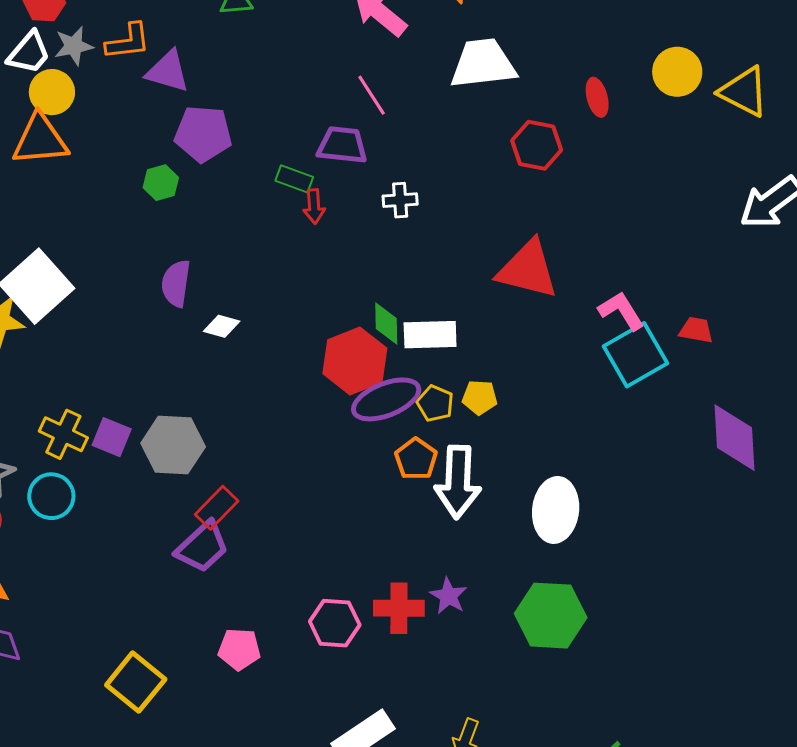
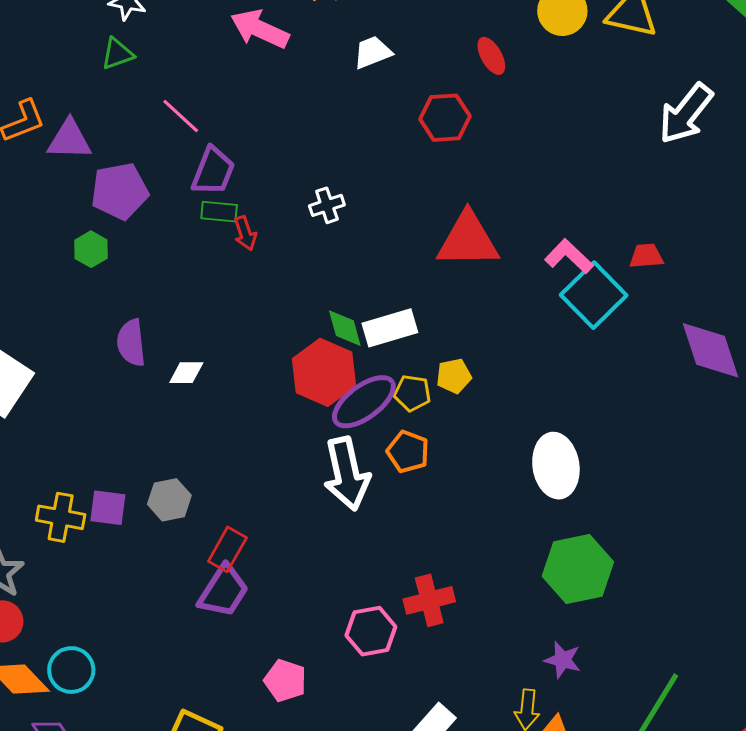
white trapezoid: (483, 64) -> (372, 52), size x0.6
pink line: (372, 95) -> (181, 116), moved
purple trapezoid: (342, 145) -> (213, 171), moved, turned 120
gray hexagon: (173, 445) -> (169, 500), size x0.7
white arrow: (458, 482) -> (347, 474), moved
cyan circle: (51, 496) -> (71, 670), moved
purple star: (448, 596) -> (563, 660), moved
pink pentagon: (239, 649) -> (285, 681), turned 30

